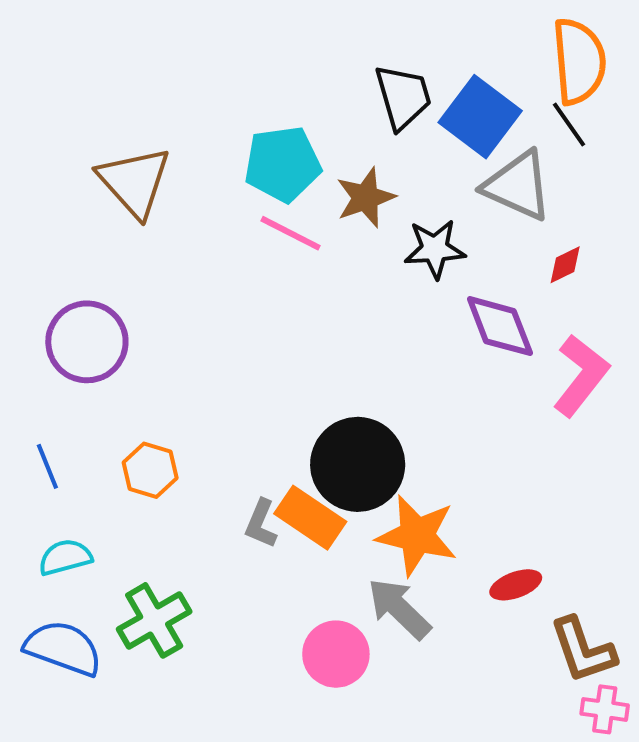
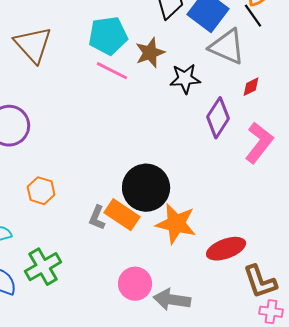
purple diamond: (500, 326) -> (218, 118), turned 54
red ellipse: (516, 585) -> (226, 249), size x1.5
gray arrow: (399, 609) -> (172, 300), moved, turned -36

